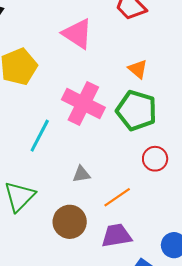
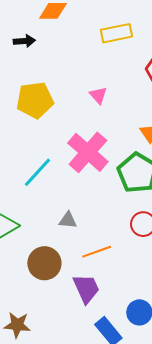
pink triangle: (77, 34) -> (98, 95), moved, size x0.6
purple trapezoid: (116, 236) -> (86, 289), turned 60

